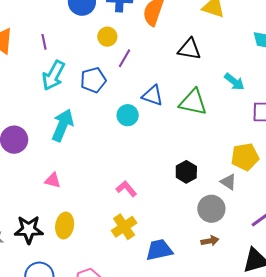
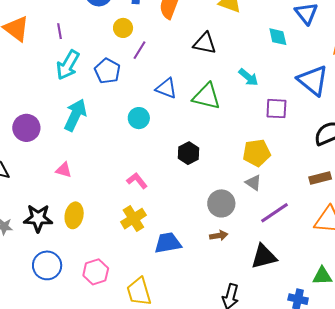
blue pentagon: (93, 80) -> (107, 71), turned -30
cyan circle: (128, 115) -> (139, 118), moved
black hexagon: (186, 172) -> (188, 153), moved
gray triangle: (228, 182) -> (253, 183), moved

